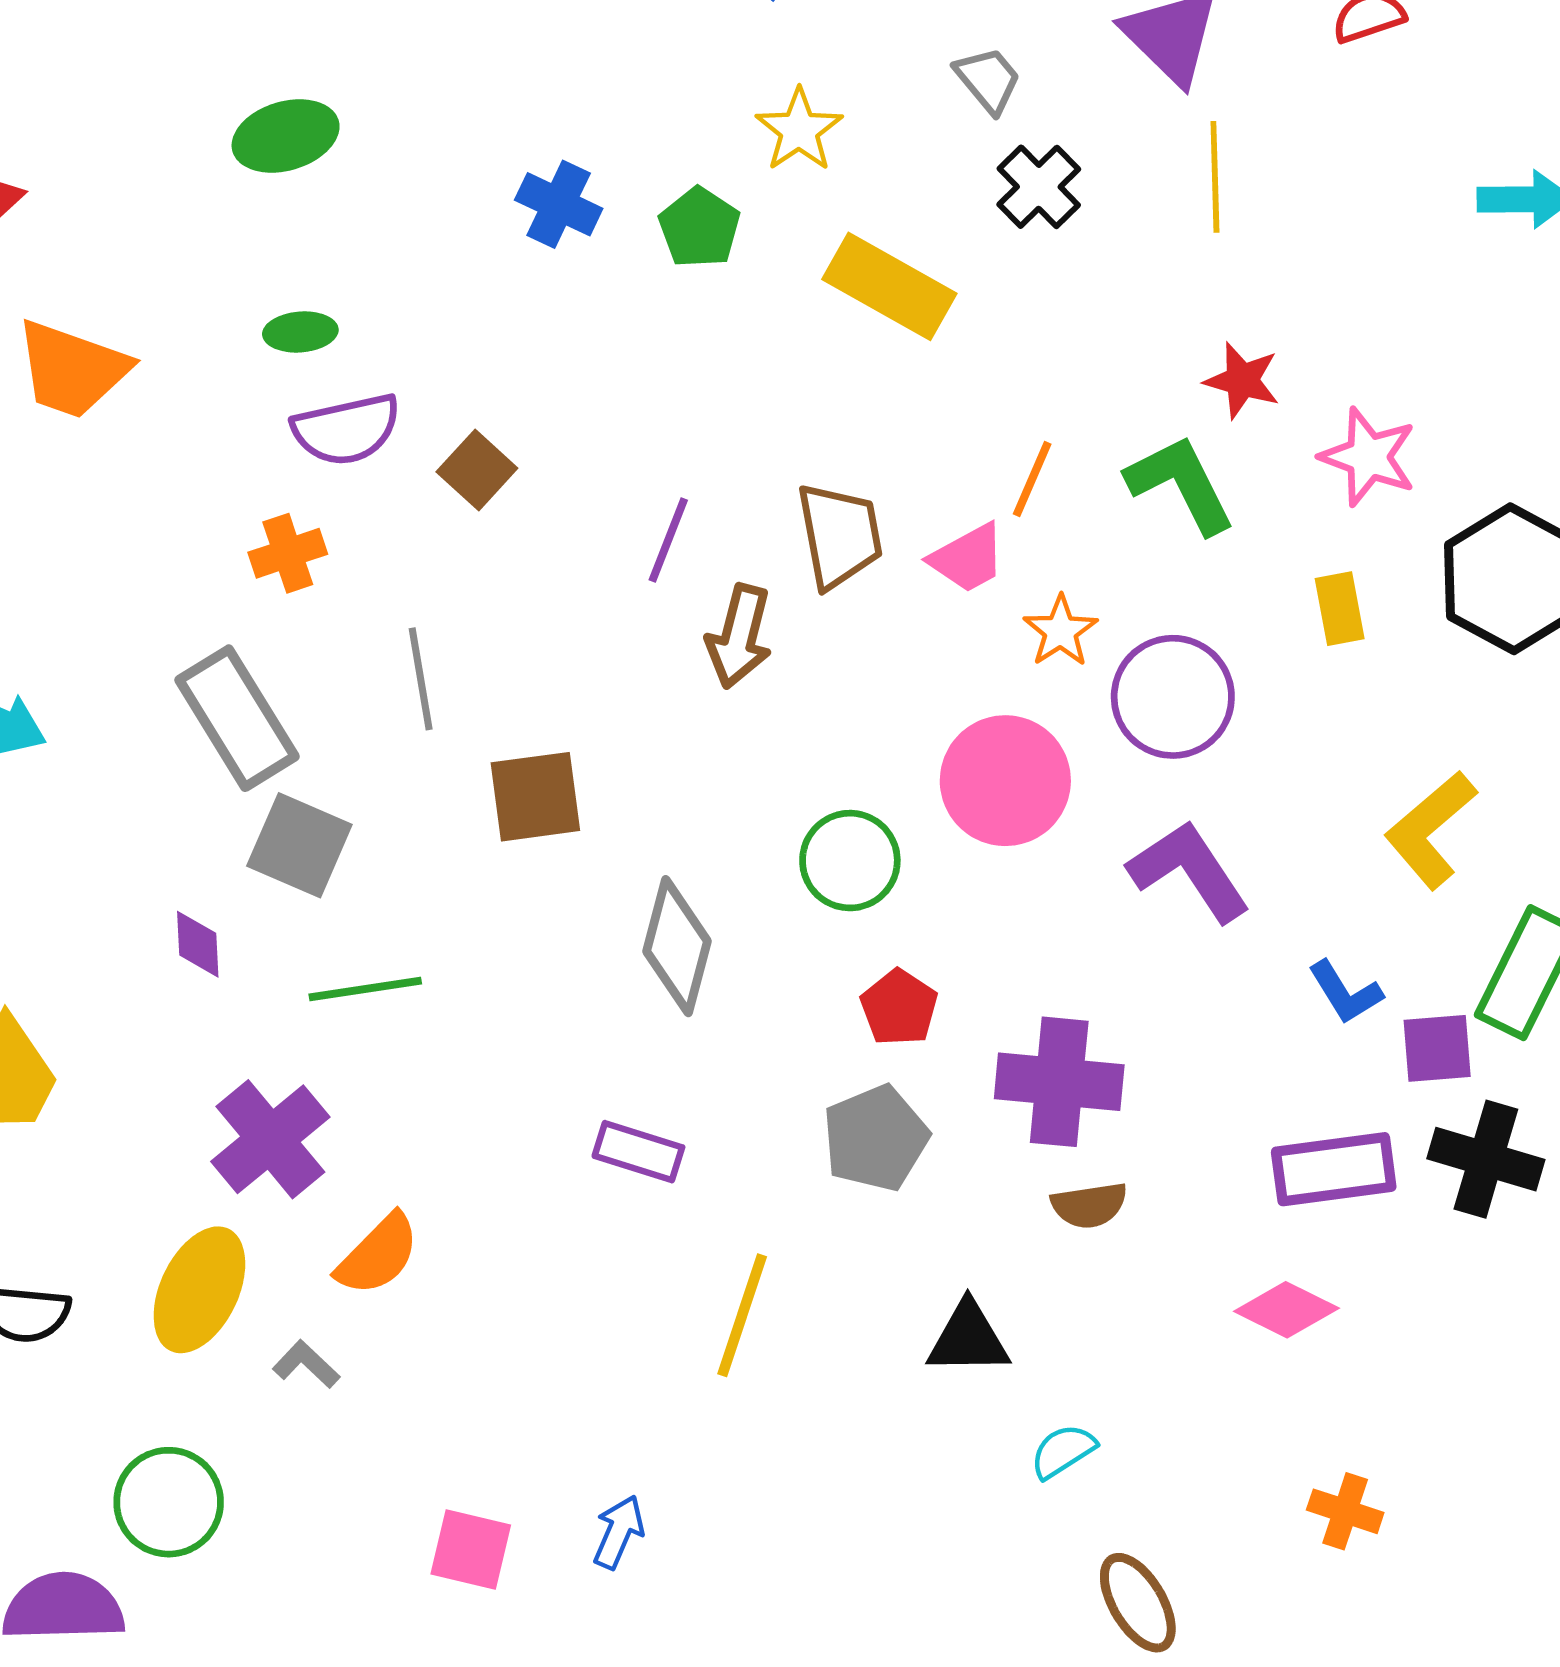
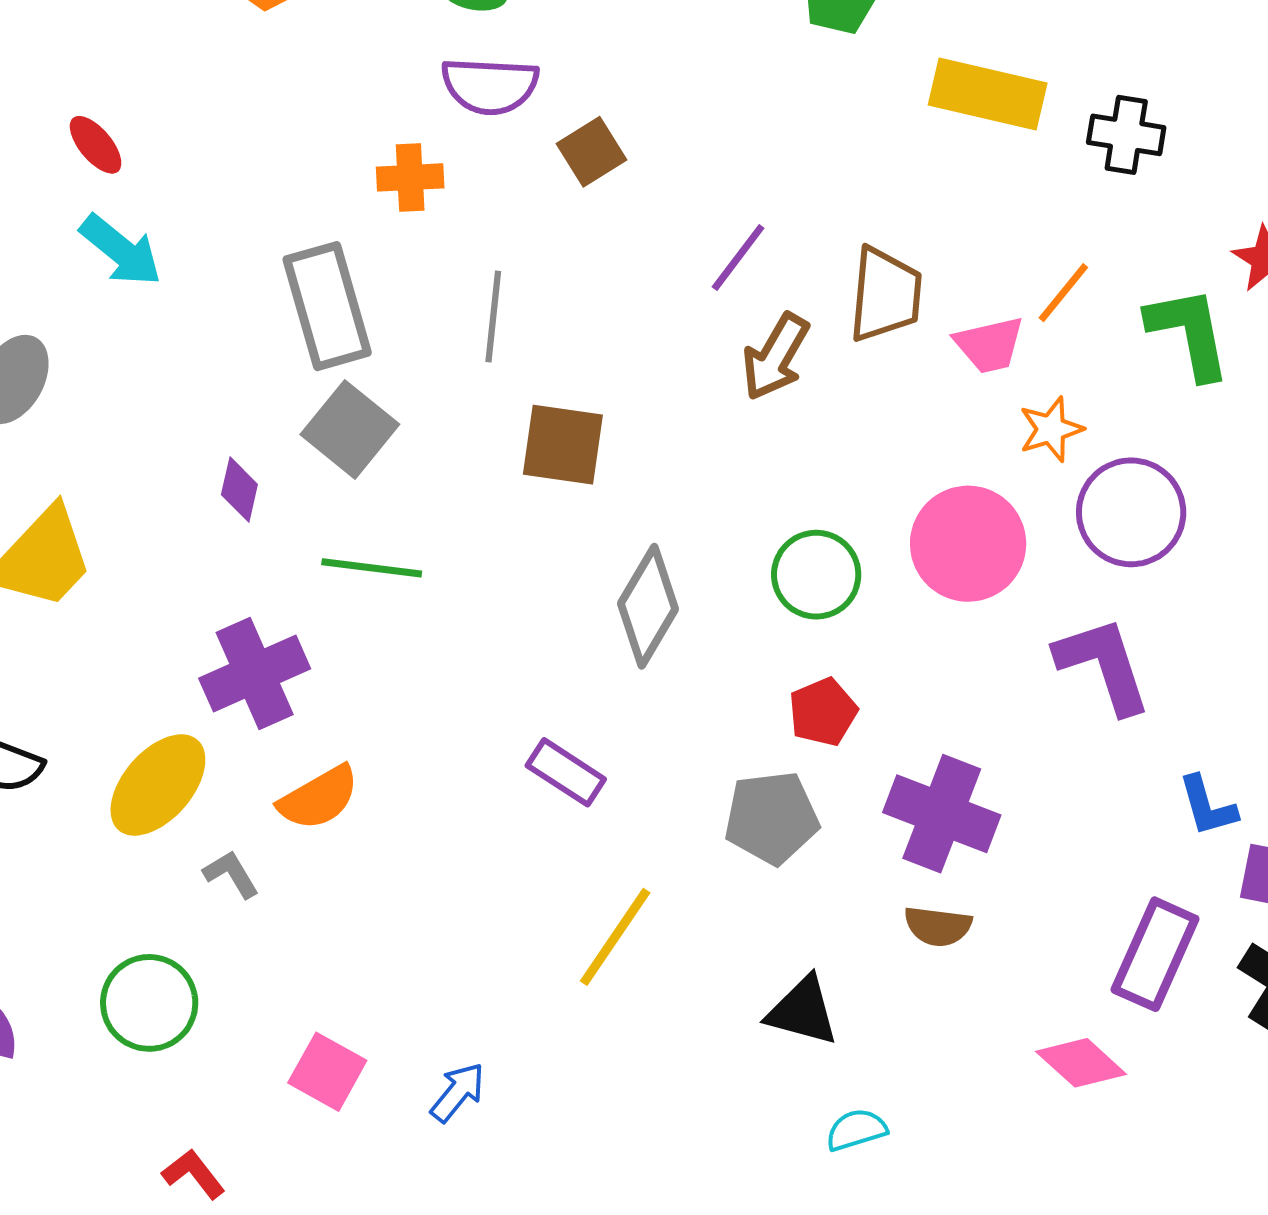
black cross: (1039, 187) -> (1126, 135), moved, turned 38
yellow rectangle: (889, 286) -> (988, 94), turned -32
purple rectangle: (1334, 1169) -> (1155, 954), turned -74
green circle: (169, 1502) -> (149, 1003), moved

